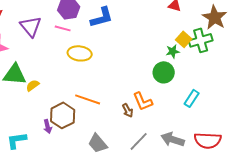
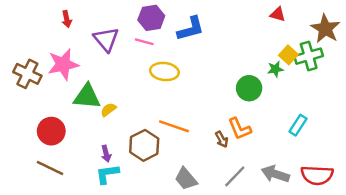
green circle: (164, 72) -> (249, 88), moved
purple arrow: (48, 126) -> (106, 154), moved
cyan L-shape: (17, 140) -> (107, 174), moved

